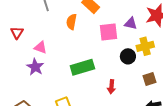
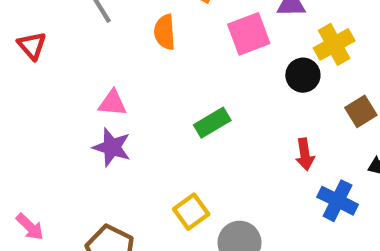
red triangle: (17, 33) -> (32, 46), moved
green rectangle: (82, 67) -> (212, 123), size x0.7
red arrow: (111, 87) -> (305, 154), moved

